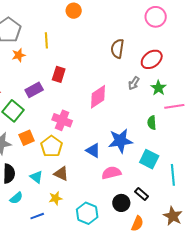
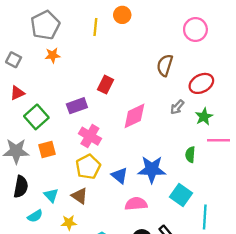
pink circle: (156, 17) -> (195, 30), moved
yellow line: (46, 40) -> (95, 27), moved
red rectangle: (59, 74) -> (106, 85), moved
purple rectangle: (34, 90) -> (77, 106), moved
yellow pentagon: (52, 146) -> (88, 167), moved
cyan semicircle: (16, 198) -> (35, 216), moved

